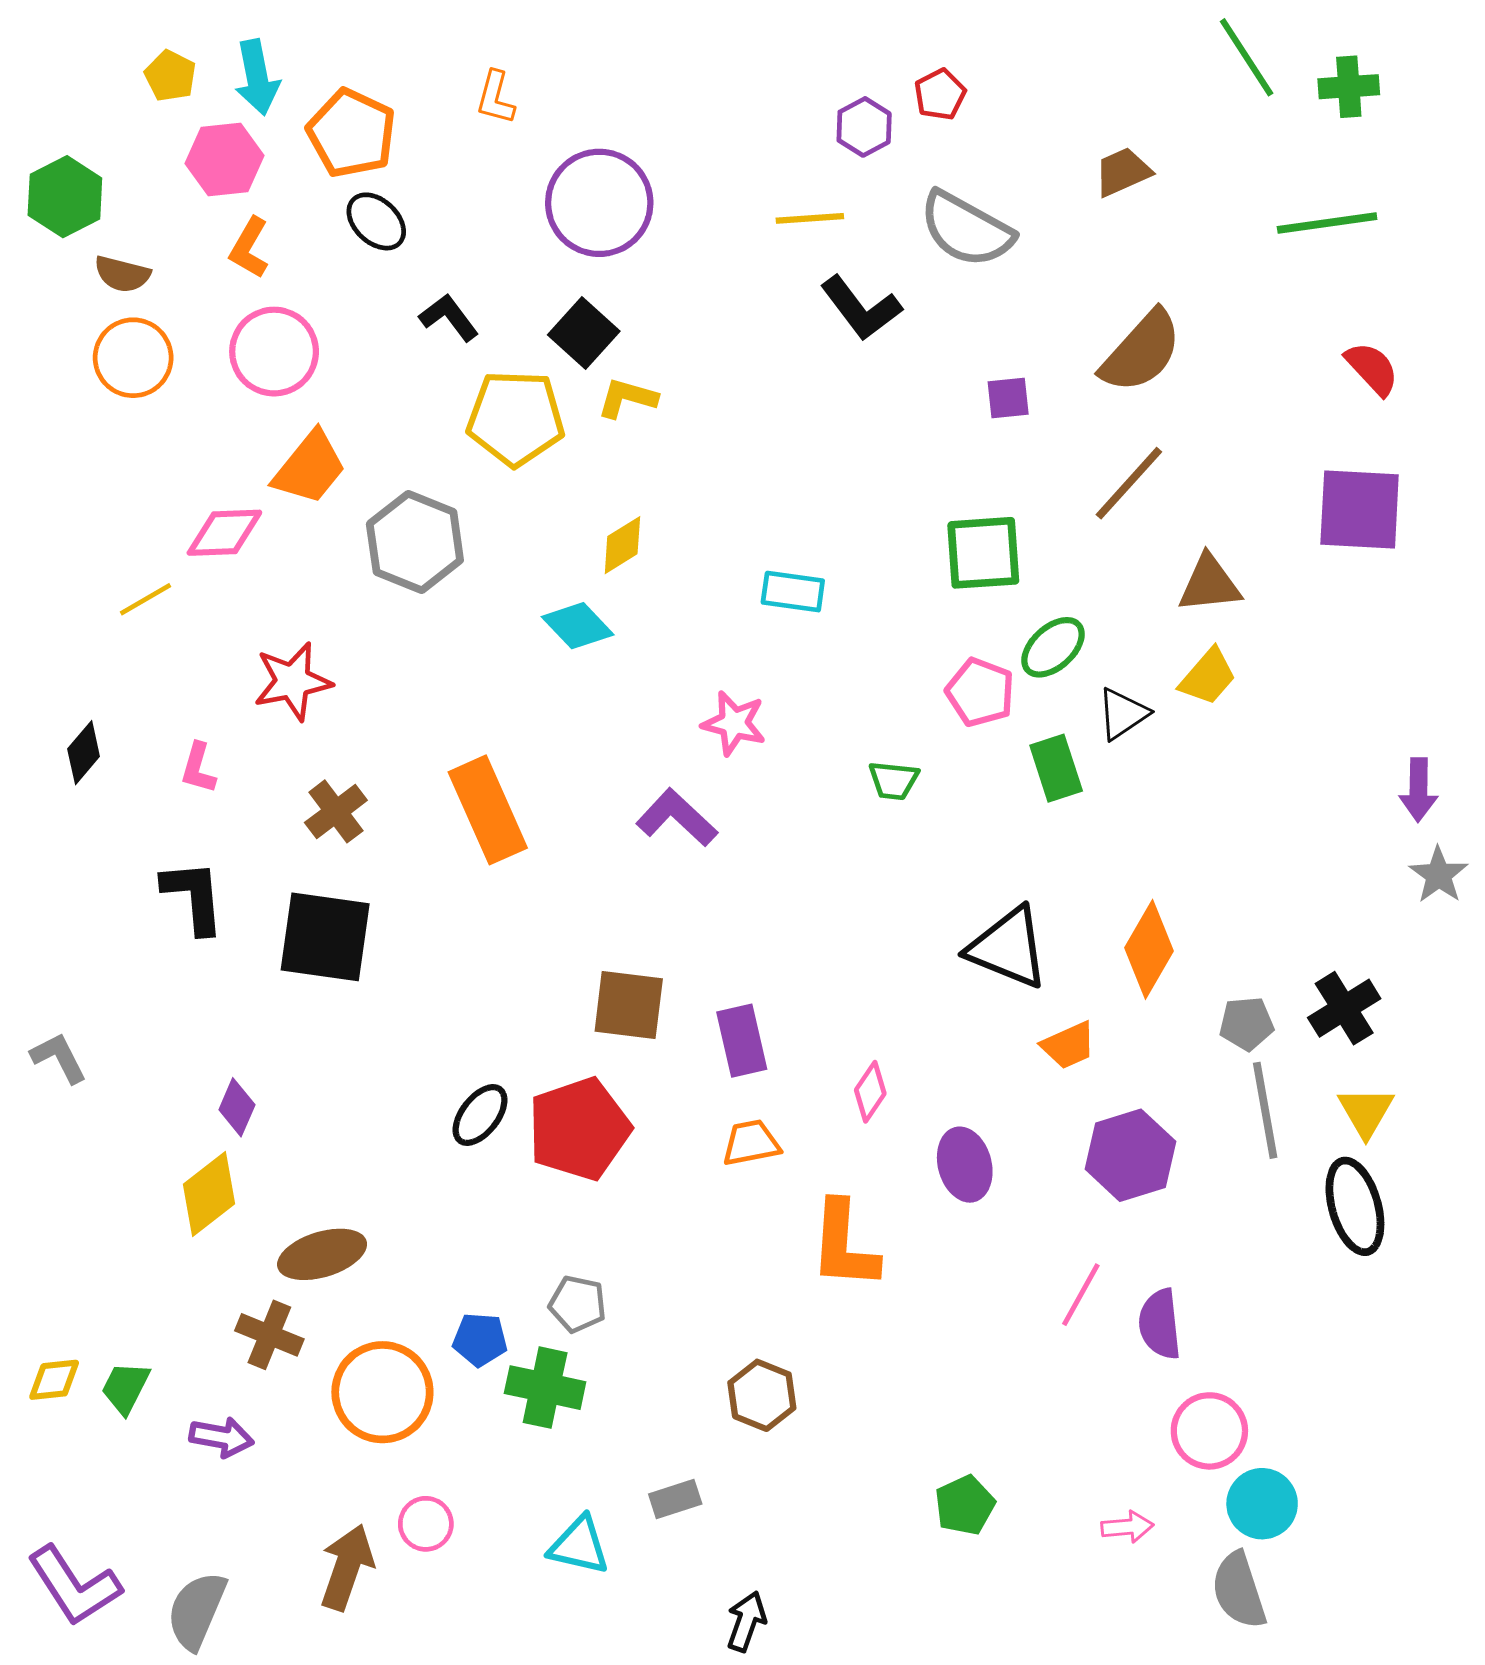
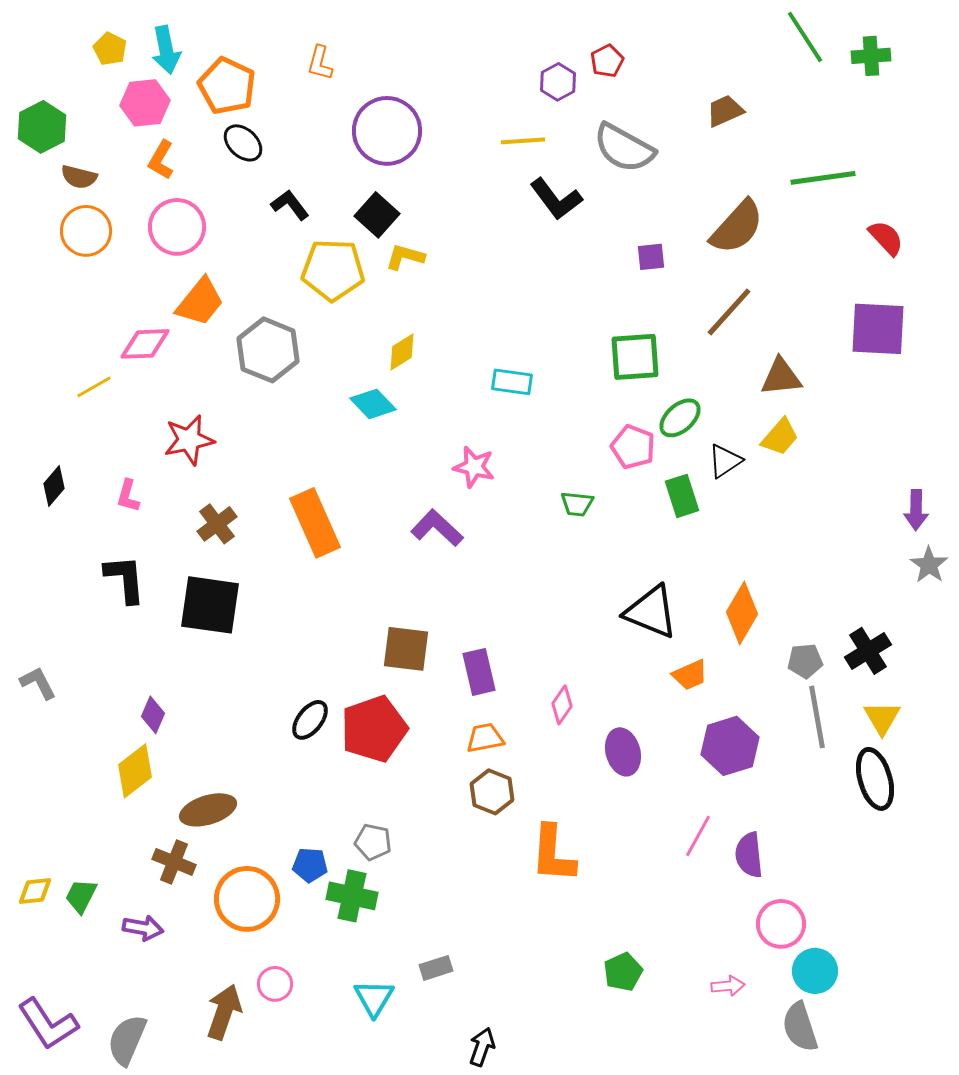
green line: (1327, 223) -> (823, 178), moved
orange L-shape: (844, 1245) -> (553, 854), moved
brown hexagon: (762, 1395) -> (492, 792), moved
cyan triangle: (579, 1546) -> (374, 998), turned 48

